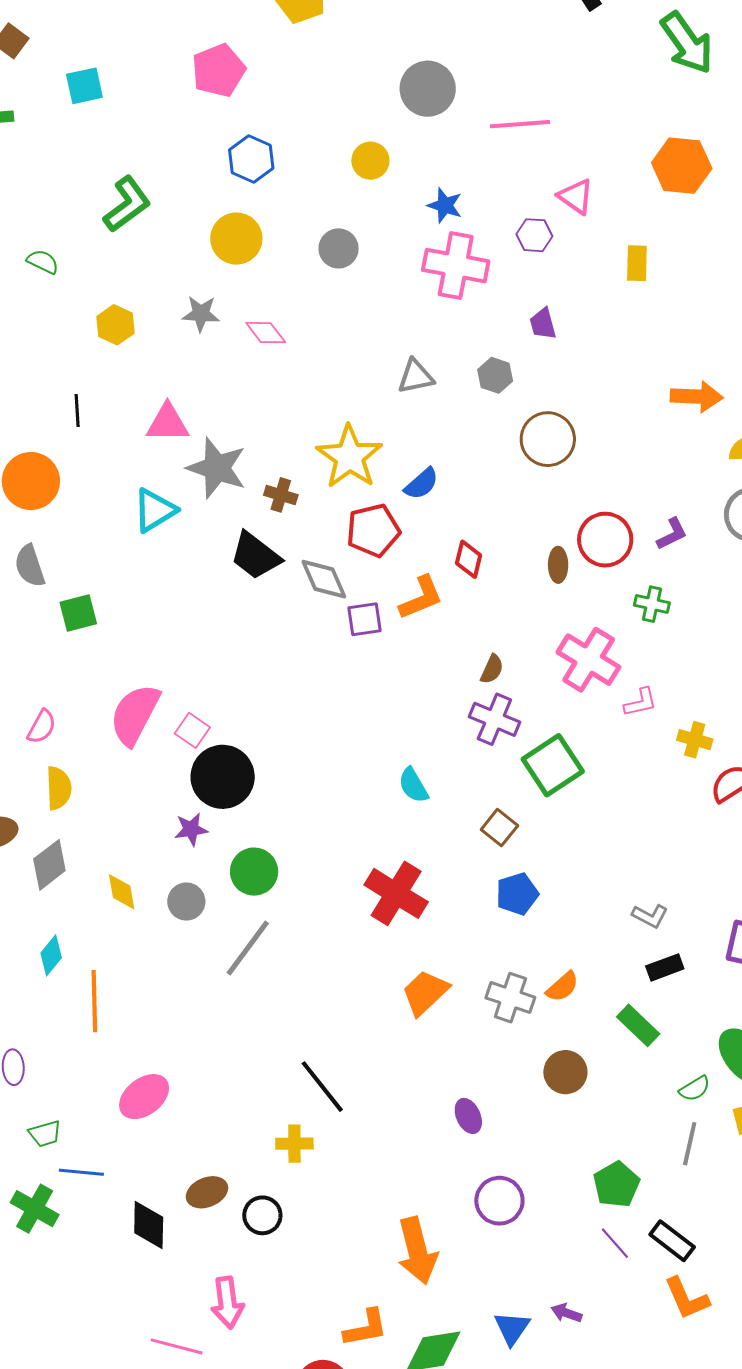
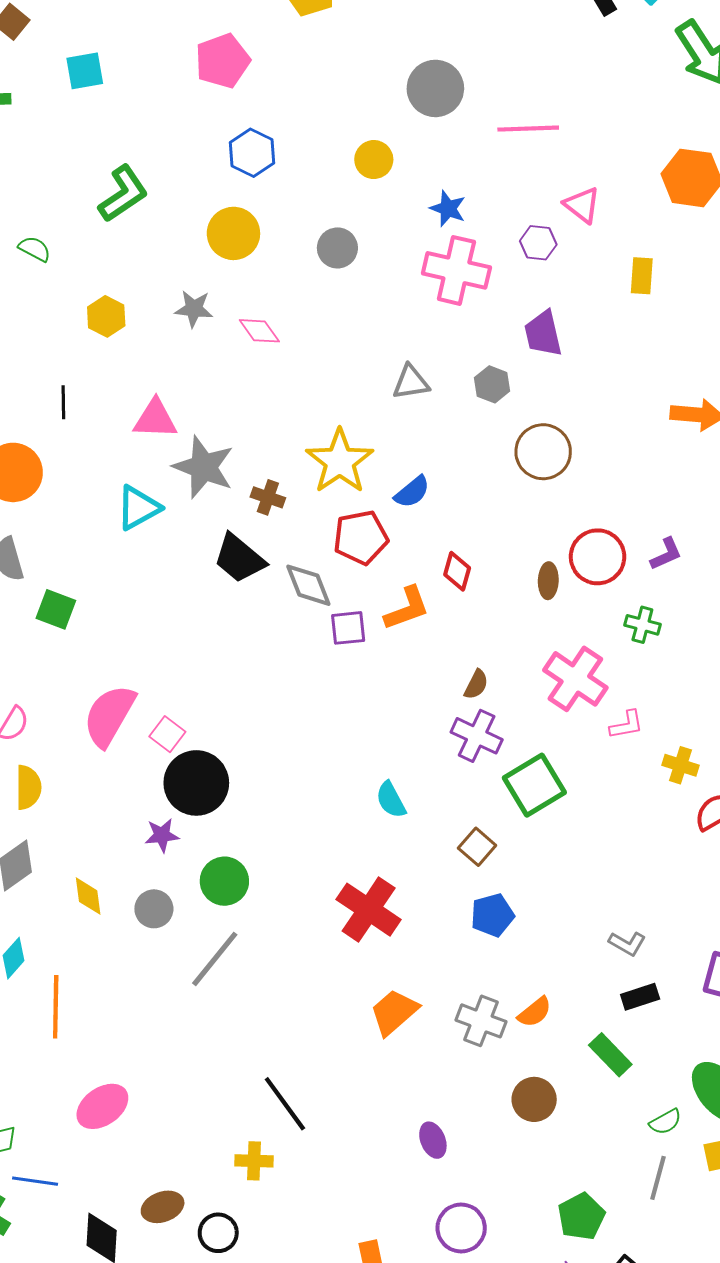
purple trapezoid: (543, 324) -> (543, 334), size x1.4
green square: (78, 613) -> (56, 609), turned 33

